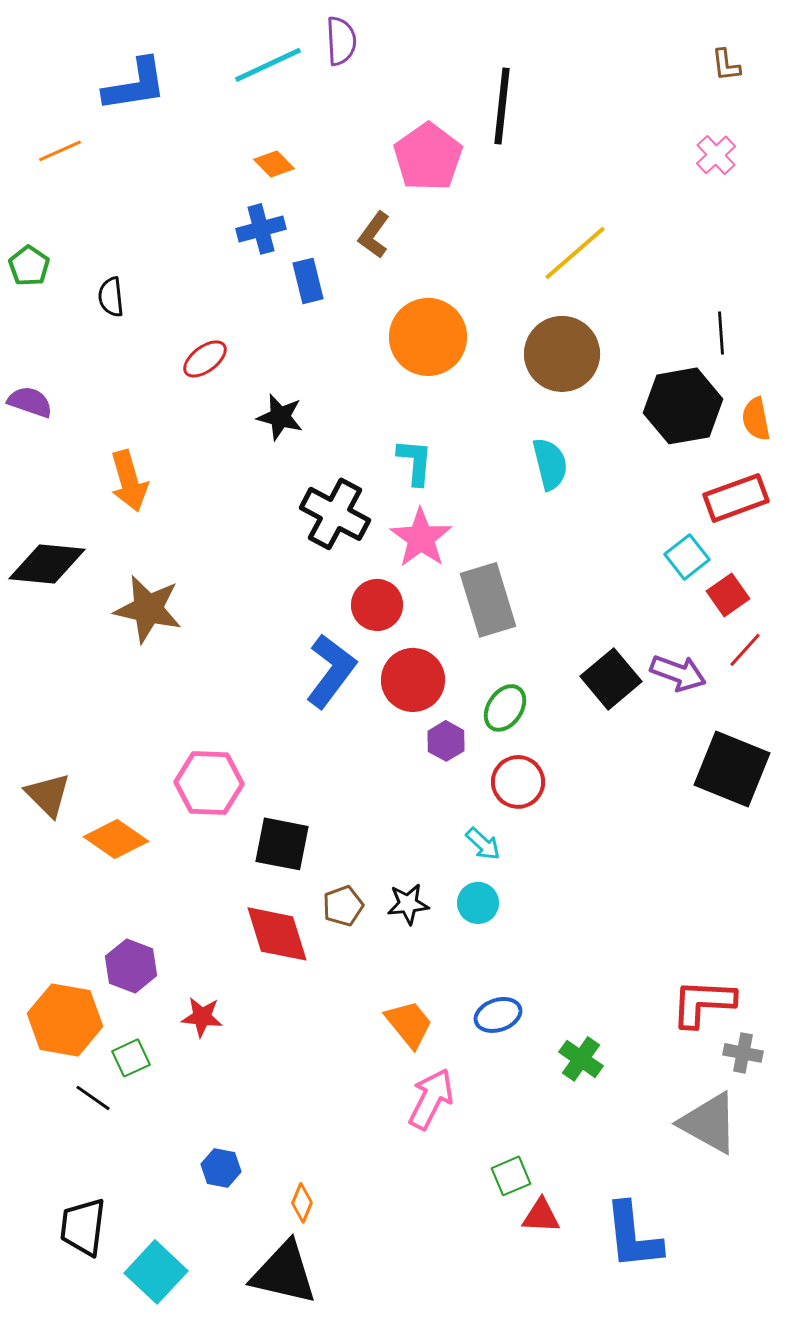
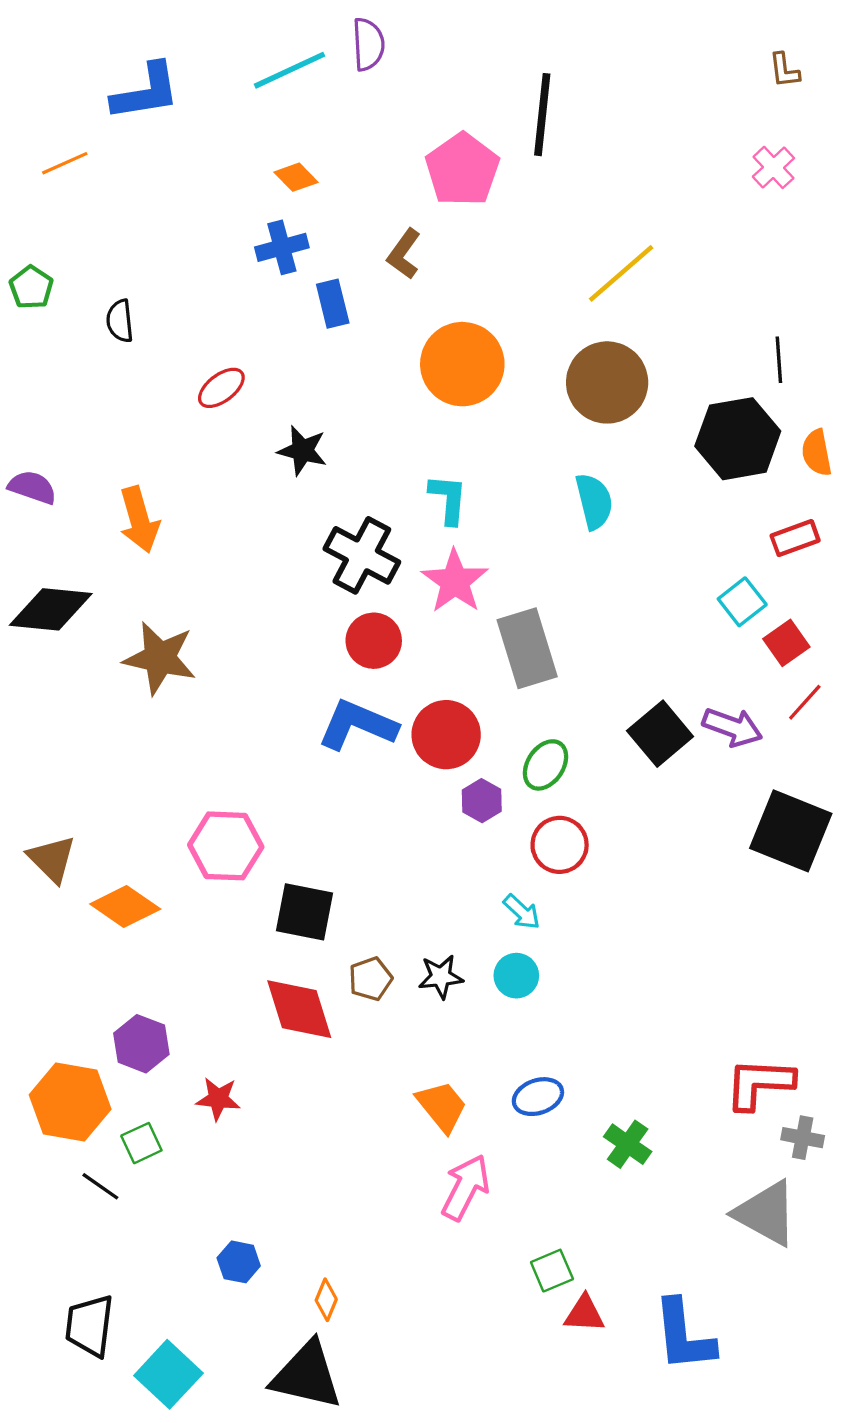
purple semicircle: (30, 402) -> (32, 487), moved
red rectangle: (736, 498) -> (795, 538), size x0.7
red circle: (377, 605) -> (374, 641), moved
blue L-shape: (331, 671) -> (358, 725), turned -104

